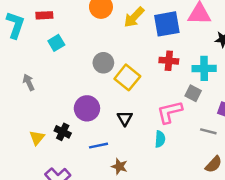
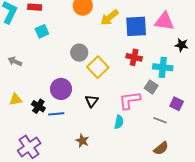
gray arrow: (29, 82) -> (15, 61), turned -48
yellow triangle: (37, 138) -> (16, 99), moved, turned 32
blue line: (99, 146) -> (56, 114), moved

